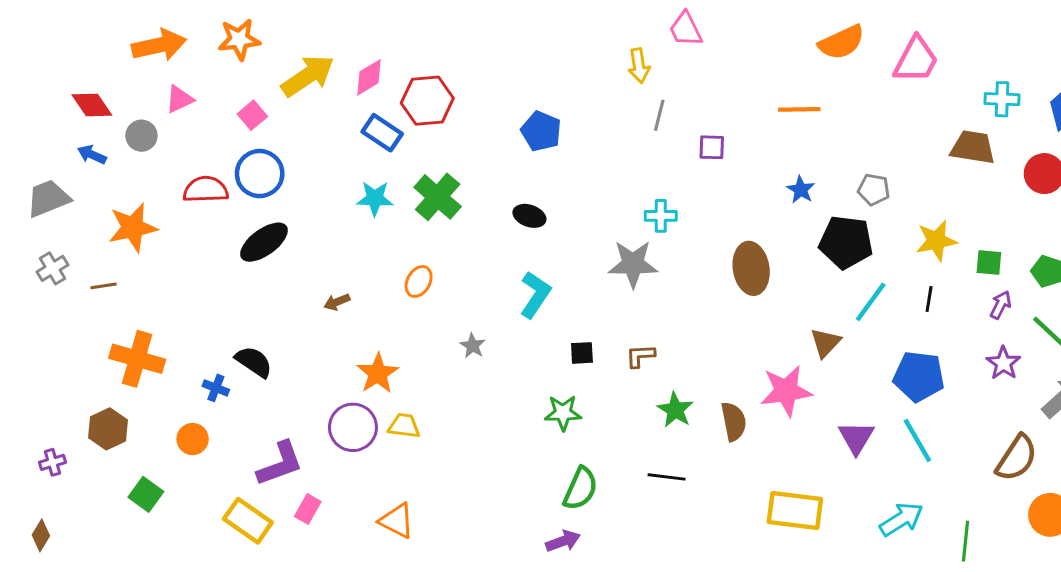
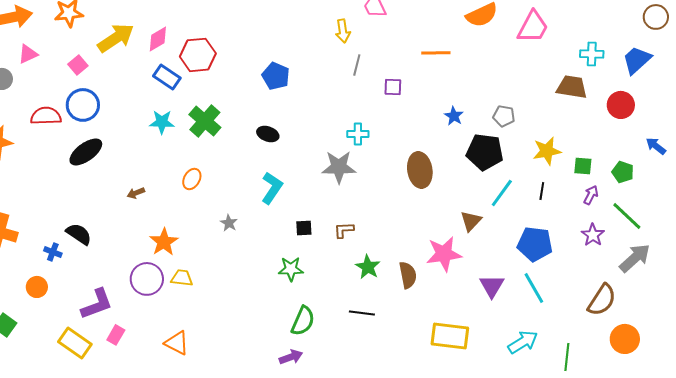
orange line: (799, 109) -> (436, 53), moved

